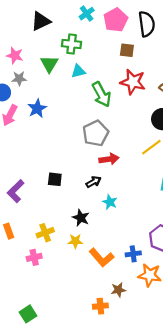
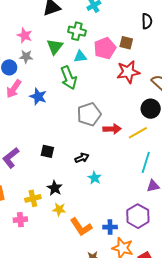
pink pentagon: (116, 20) -> (105, 48), moved
black semicircle: (147, 24) -> (147, 21), size x0.7
red star: (133, 82) -> (128, 72), turned -30
green arrow: (101, 94) -> (69, 78), moved
blue star: (37, 108) -> (38, 97), moved, turned -30
red arrow: (109, 159) -> (112, 129), moved
black star: (81, 218) -> (55, 188), moved

